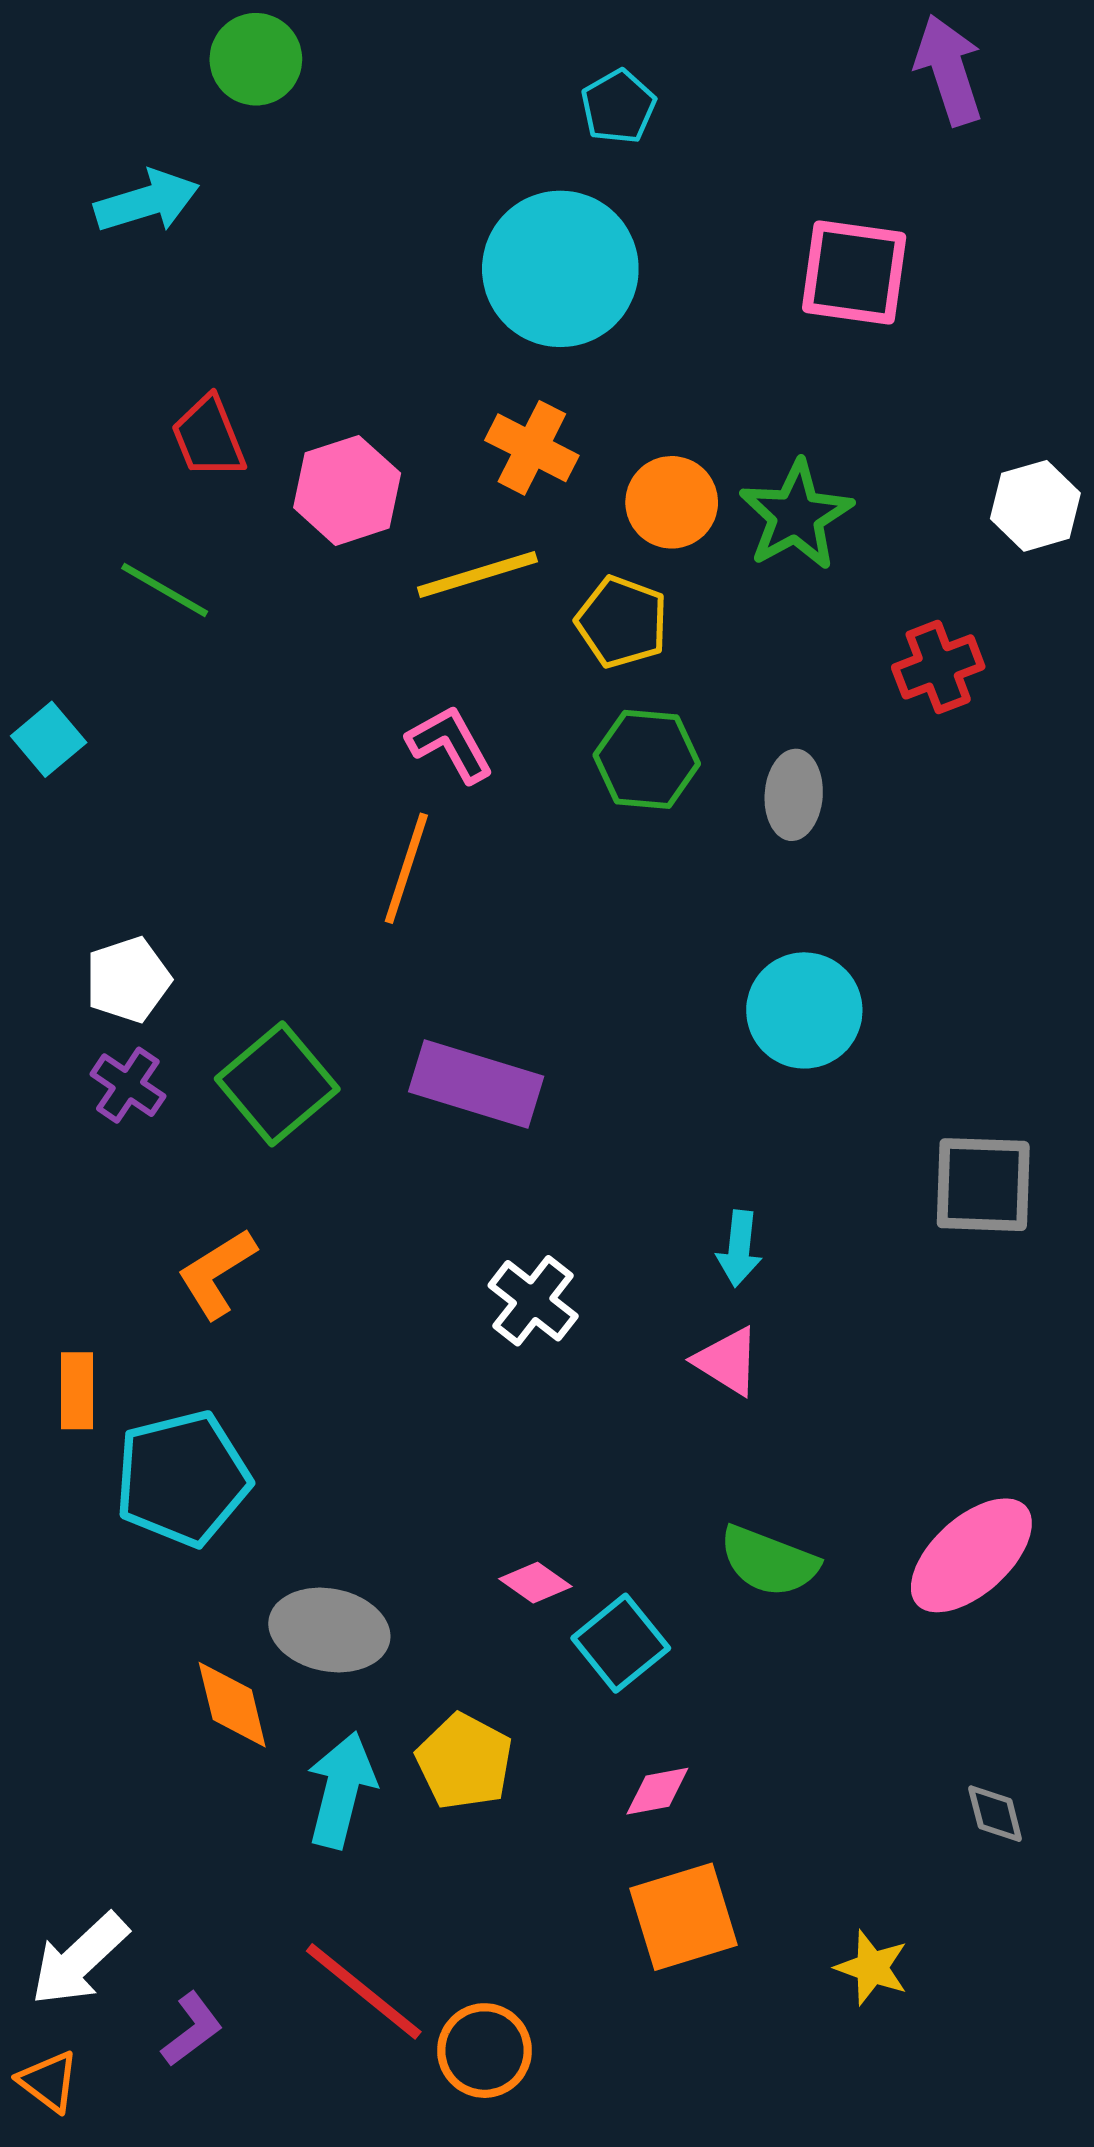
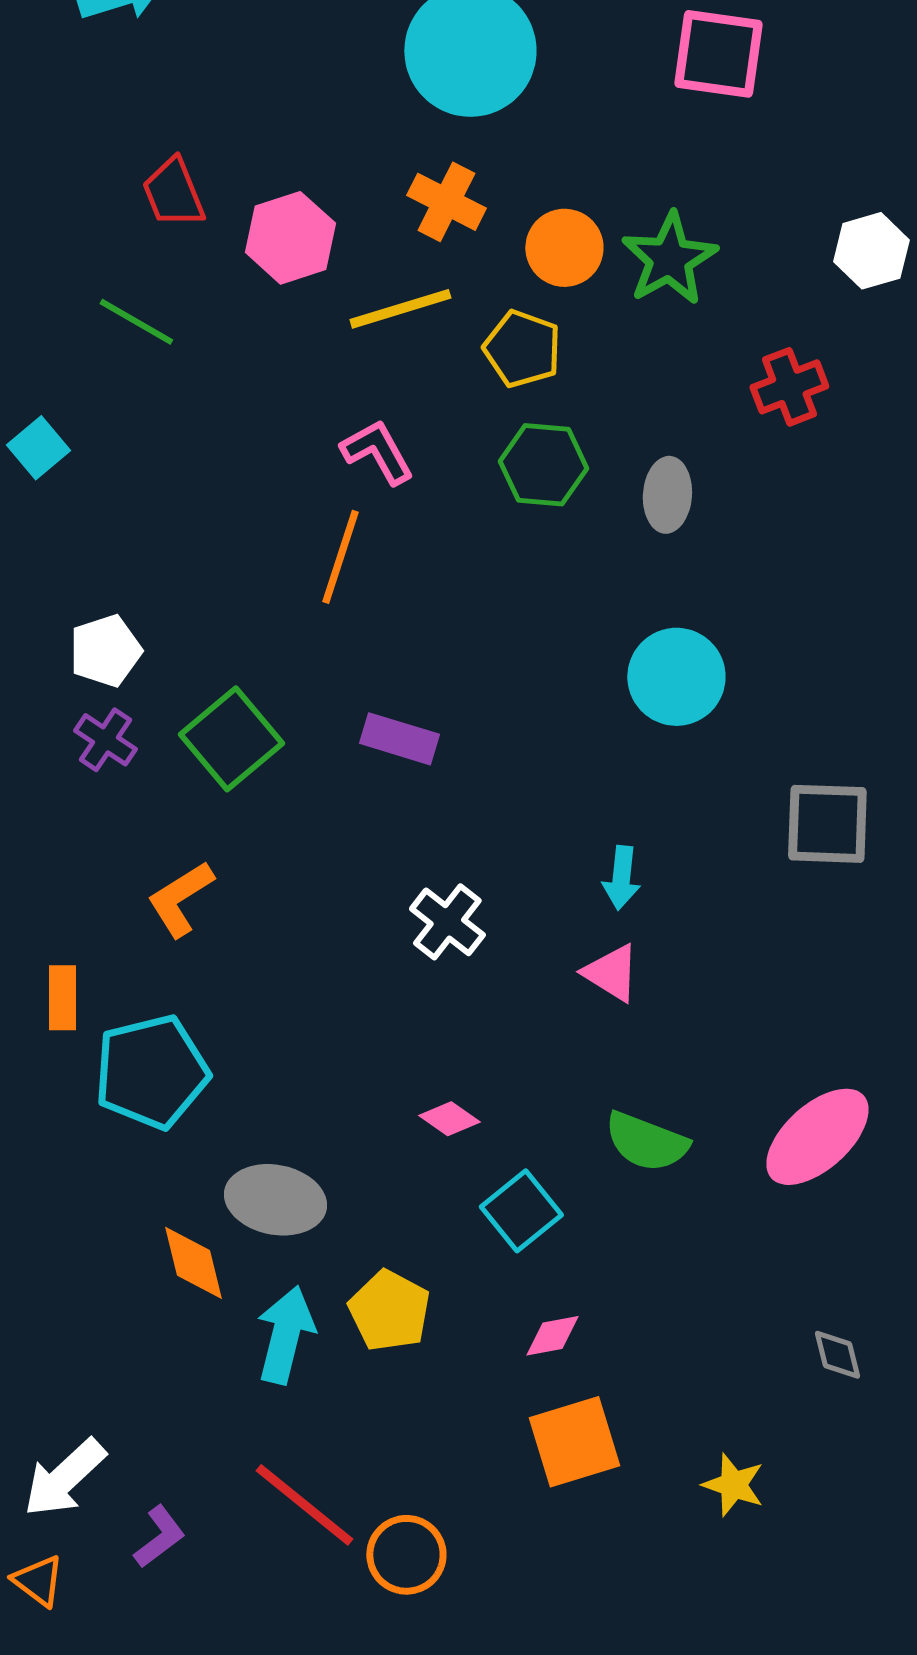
purple rectangle: (476, 1084) -> (399, 739), size x0.7
pink diamond: (535, 1583) -> (449, 1119), moved

